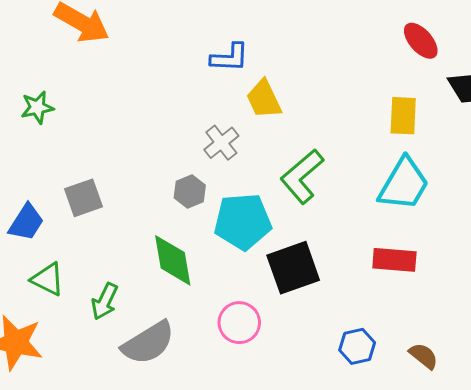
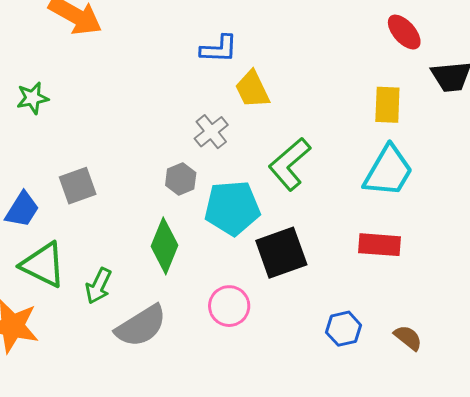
green diamond: (173, 260) -> (164, 246), turned 32
green triangle: (48, 279) -> (43, 265), size x1.4

